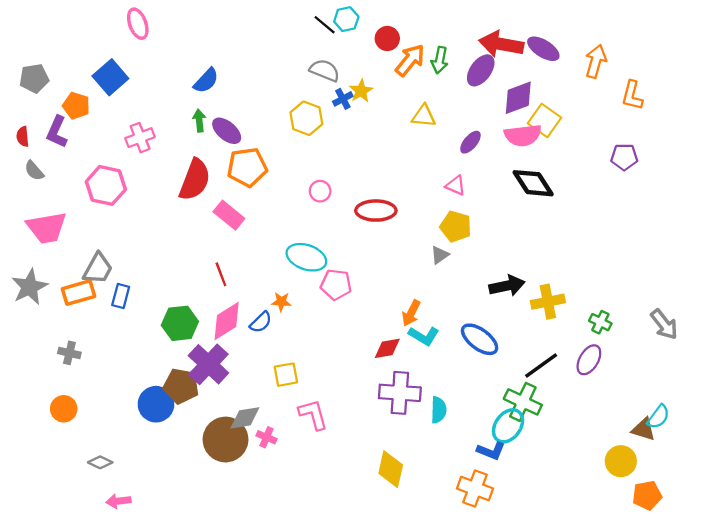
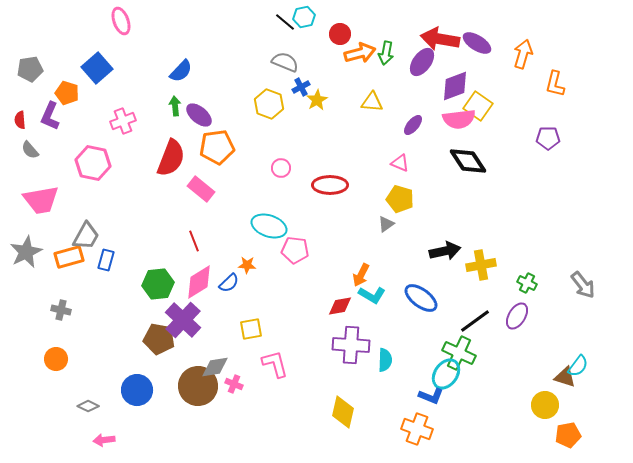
orange arrow: (410, 60) -> (360, 53), turned 36
yellow star: (361, 91) -> (317, 100), moved
blue circle: (156, 404) -> (137, 390), moved

